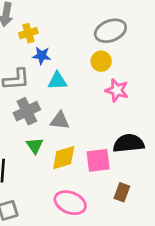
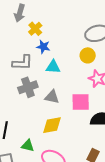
yellow cross: (28, 33) -> (35, 29), turned -32
green triangle: (35, 146) -> (28, 146), moved, turned -48
pink square: (98, 160) -> (81, 102), moved

